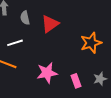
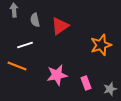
gray star: (100, 79) -> (110, 89), moved

